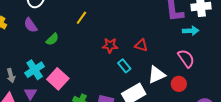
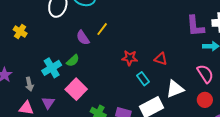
purple semicircle: (31, 25) -> (83, 38), moved
green semicircle: (52, 39) -> (73, 61), moved
cyan cross: (35, 70) -> (52, 68), moved
red circle: (179, 84) -> (205, 100), moved

